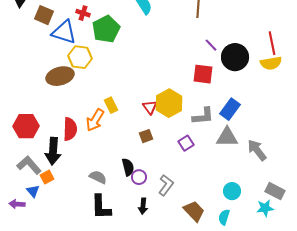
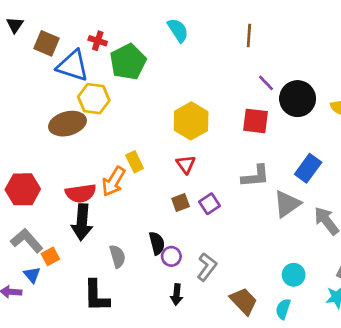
yellow hexagon: (169, 103) -> (191, 121), moved
blue rectangle: (230, 109) -> (308, 168), moved
red semicircle: (70, 129) -> (81, 193), turned 80
gray triangle: (227, 137) -> (287, 204), turned -35
purple square: (186, 143) -> (209, 204), moved
black arrow: (53, 151) -> (82, 222), moved
gray semicircle: (98, 177) -> (117, 256), turned 48
black L-shape: (101, 207) -> (96, 296), moved

